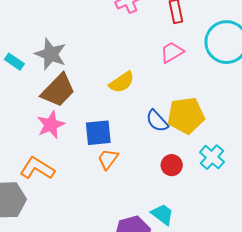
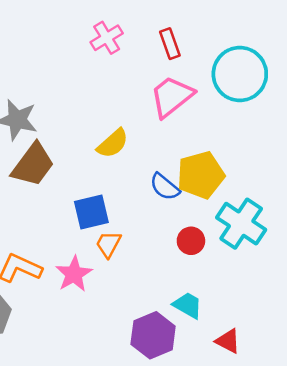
pink trapezoid: (172, 52) -> (172, 97), size x1.5
pink star: (51, 125) -> (74, 274), moved
cyan cross: (212, 157) -> (241, 224), size x1.5

